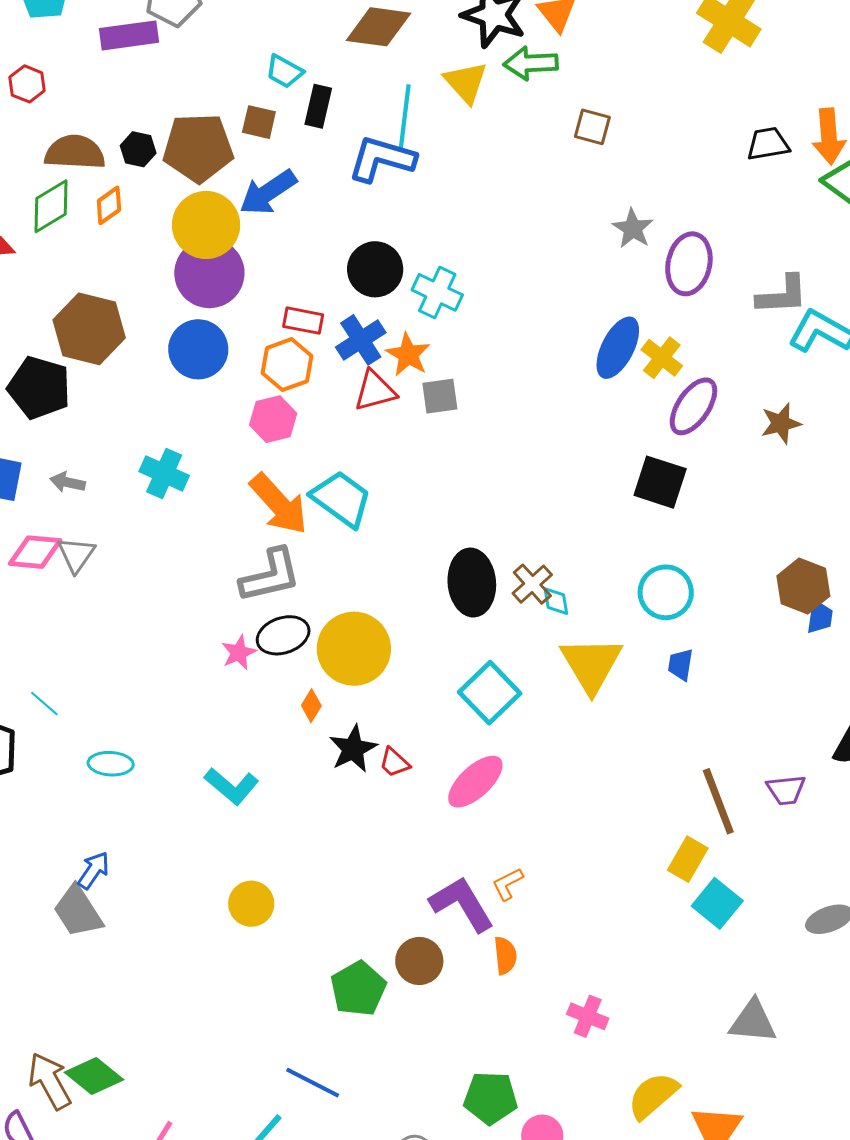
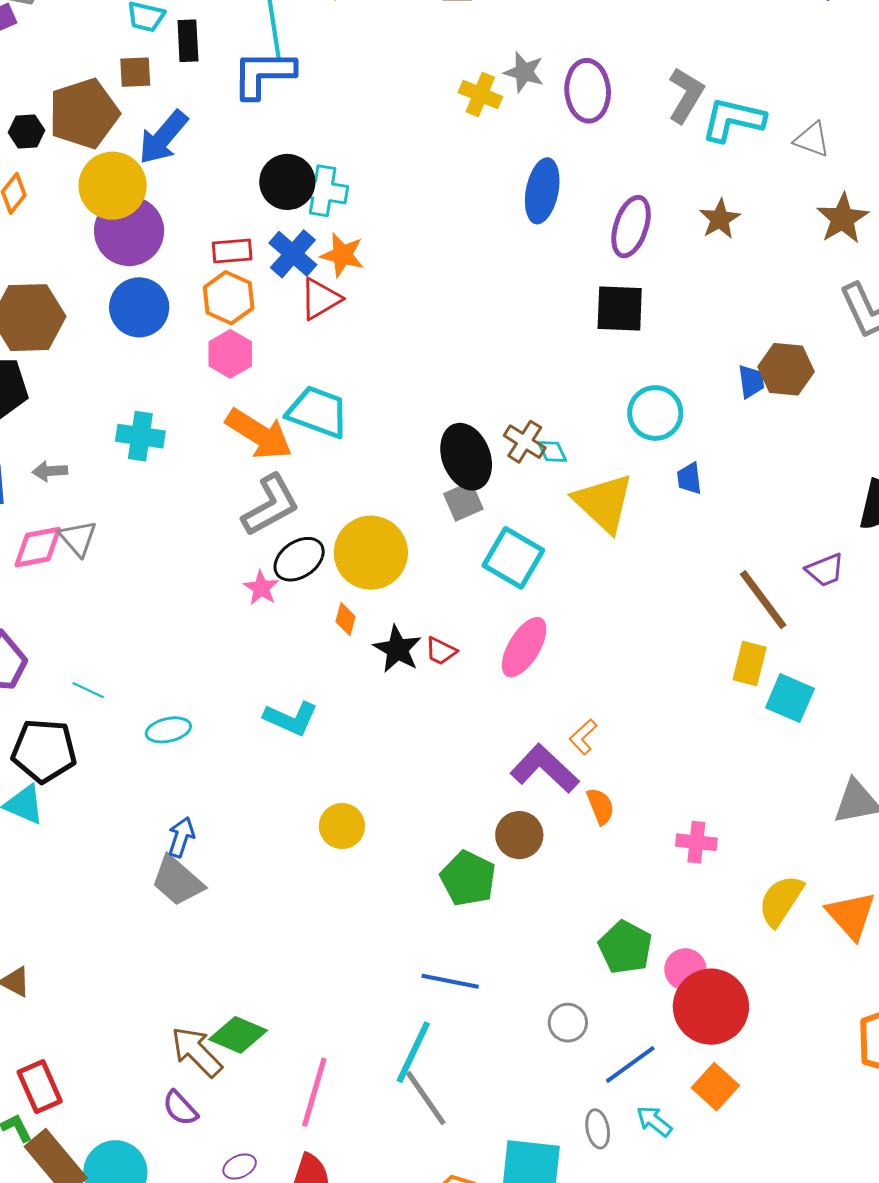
cyan cross: (437, 292) -> (323, 191), moved
gray L-shape: (782, 295) -> (686, 95), turned -40
yellow cross: (662, 358) -> (480, 94), moved
gray square: (440, 396) -> (463, 501), moved
blue trapezoid: (820, 617) -> (751, 381), moved
green pentagon: (491, 1098) -> (625, 947), turned -30

